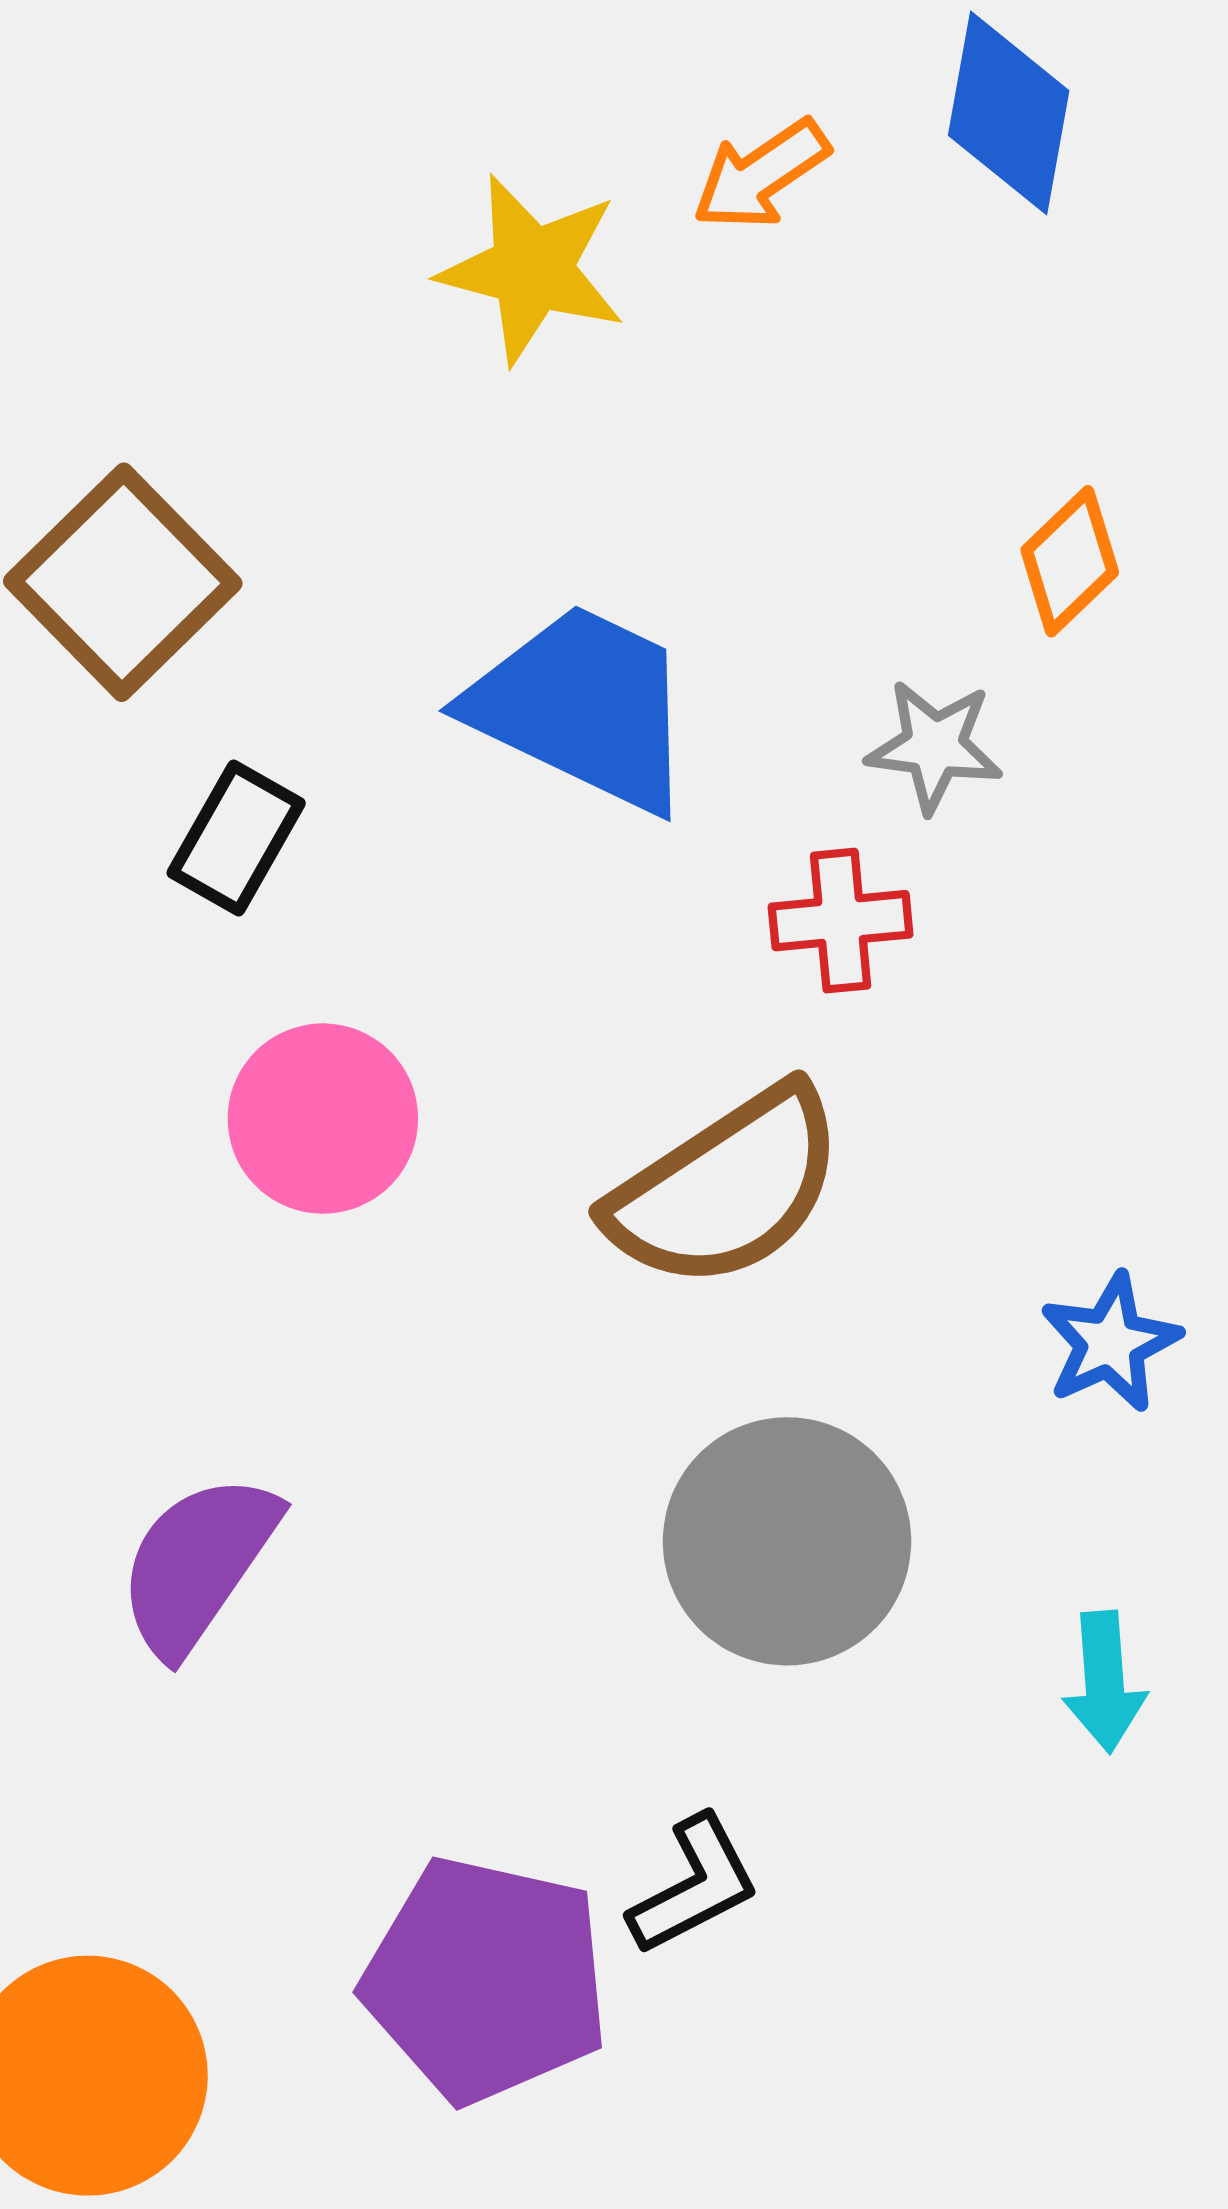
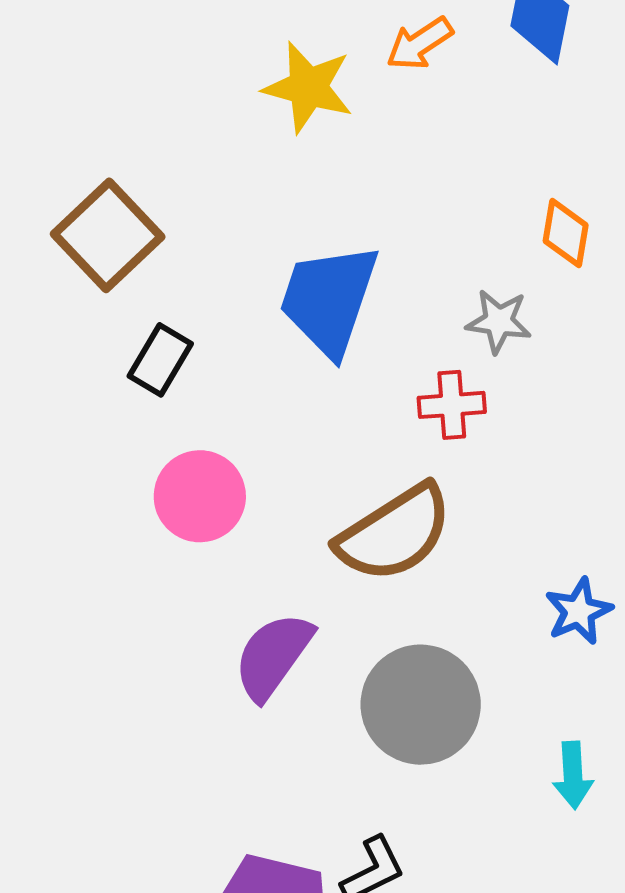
orange diamond: (1070, 561) -> (566, 233), turned -38
blue trapezoid: (583, 707) -> (329, 300), turned -98
purple semicircle: (198, 1564) -> (273, 656), moved

